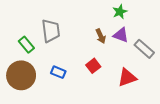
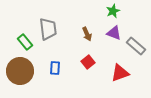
brown arrow: (101, 36) -> (87, 34), moved
blue rectangle: (58, 72) -> (55, 68), turned 72

